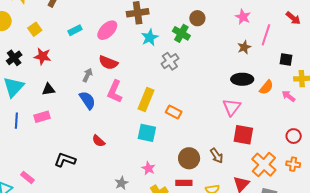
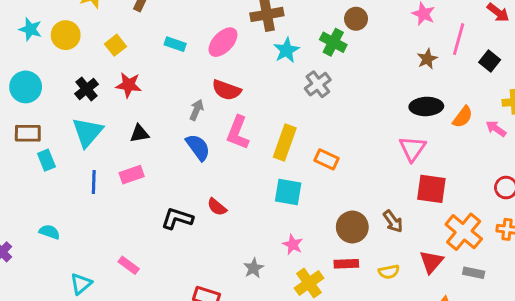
cyan rectangle: (75, 30) -> (175, 44), turned 48
black square: (286, 59) -> (490, 61), moved, turned 32
black L-shape: (65, 160) -> (177, 219), moved
pink rectangle: (27, 177) -> (129, 265), moved

